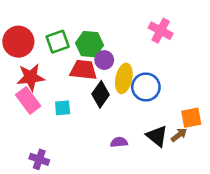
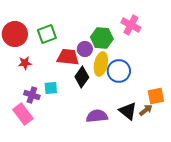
green hexagon: (90, 44) -> (102, 38), moved
red star: (31, 77) -> (25, 63), size x0.6
pink rectangle: (28, 100) -> (23, 114), moved
purple semicircle: (119, 142) -> (97, 116), size x1.5
purple cross: (39, 159) -> (32, 95), moved

